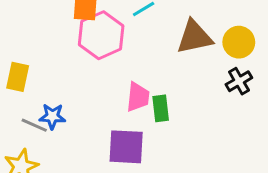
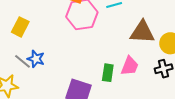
pink trapezoid: (138, 97) -> (130, 66), moved

